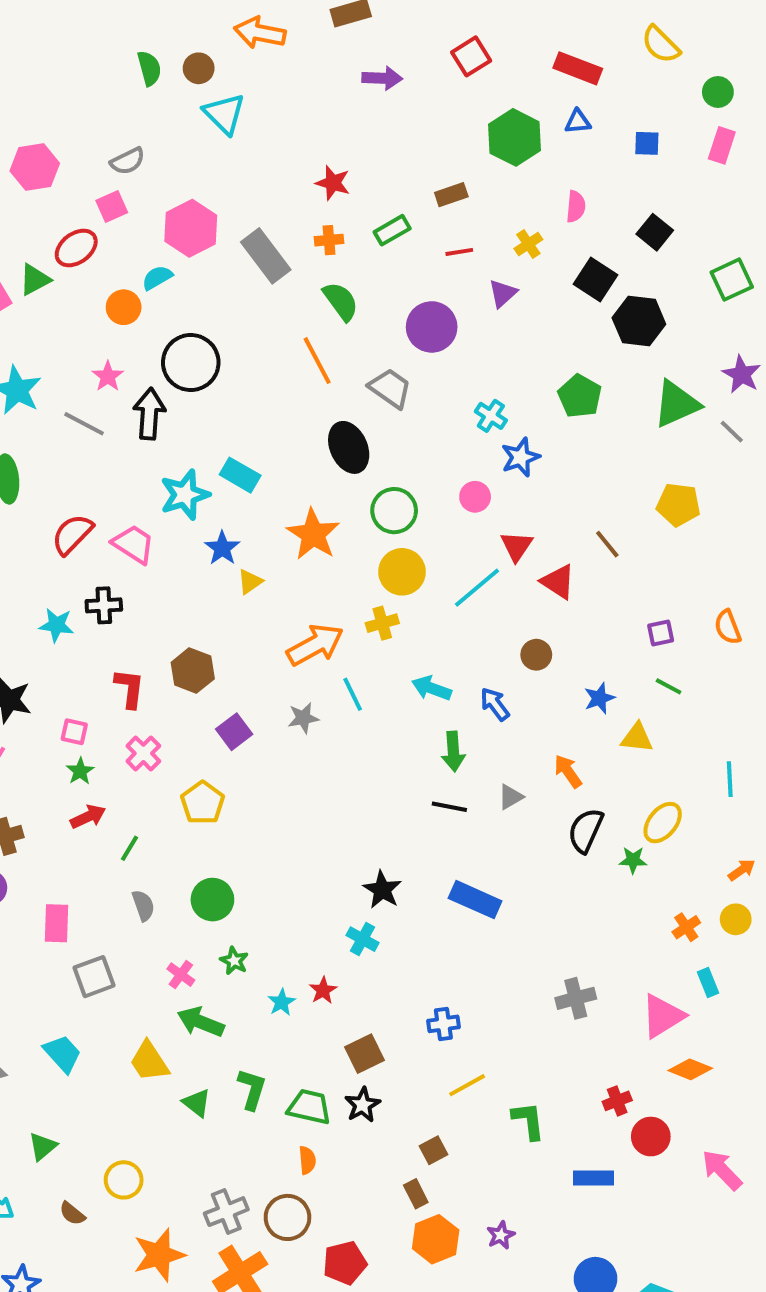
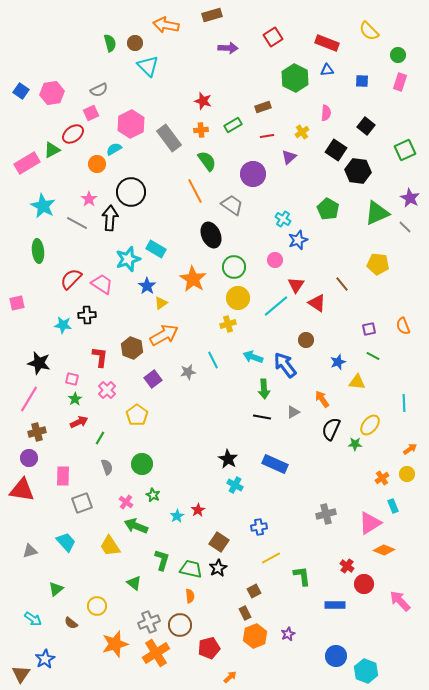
orange arrow: (315, 645) -> (164, 335), moved
blue arrow: (495, 704) -> (285, 365), size x1.5
cyan cross: (363, 939) -> (235, 485), moved
brown square: (364, 1054) -> (219, 542), turned -30
red cross: (617, 1101) -> (347, 566), turned -32
green triangle: (197, 1103) -> (134, 583), moved

